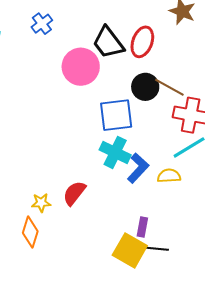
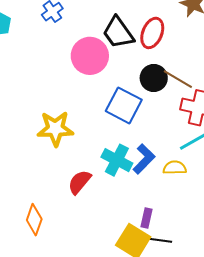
blue square: (116, 115) -> (124, 105), turned 33
cyan cross: (115, 152) -> (117, 160), moved
yellow star: (41, 203) -> (55, 129), moved, size x1.8

